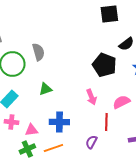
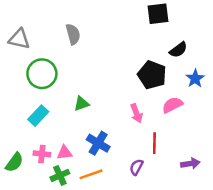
gray semicircle: (38, 52) -> (73, 34), moved
pink semicircle: (121, 102) -> (172, 105), moved
pink cross: (11, 122) -> (42, 154), moved
blue cross: (59, 122) -> (98, 143), turned 30

